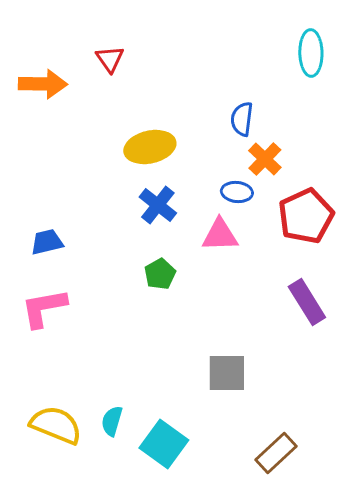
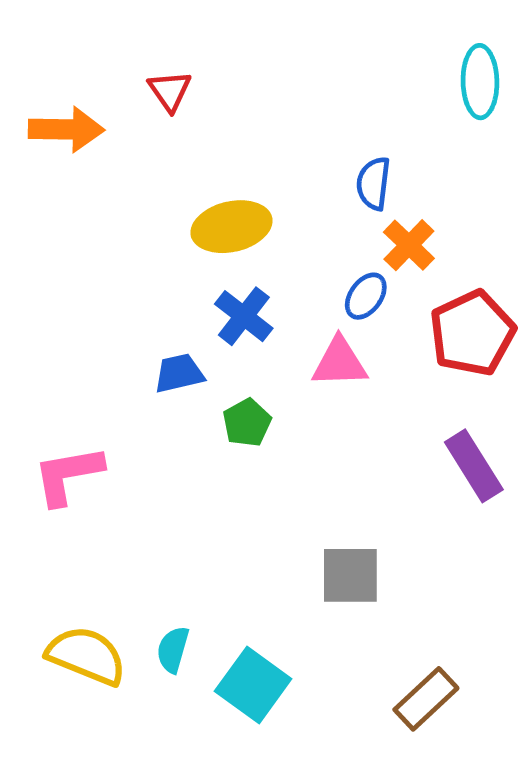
blue ellipse: (237, 192) -> (366, 296), turned -60
blue trapezoid: (47, 242) -> (179, 373), moved

